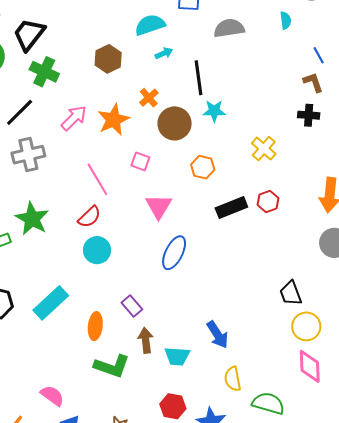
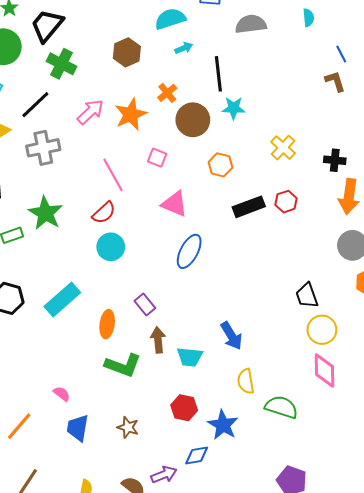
black cross: (309, 115) -> (335, 160), moved
pink triangle: (159, 206) -> (175, 204), turned -40
pink semicircle: (52, 396) -> (62, 394), size x0.7

